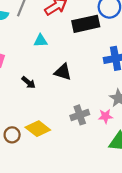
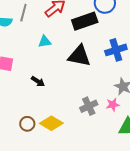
black triangle: (63, 72) -> (79, 56), moved, size x1.4
brown circle: (12, 135) -> (27, 124), moved

